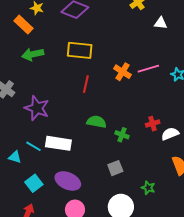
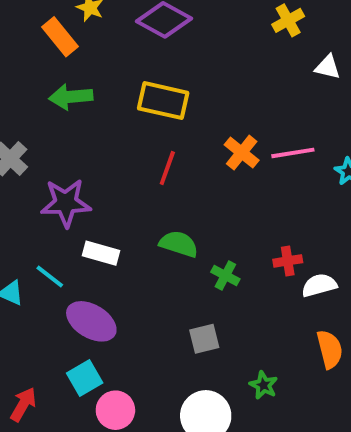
purple star: (37, 108) -> (66, 203), turned -30
white rectangle: (58, 143) -> (101, 253), moved, size x0.7
purple ellipse: (68, 181) -> (91, 321), moved
cyan square: (34, 183) -> (85, 378), moved

